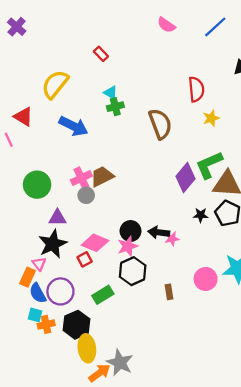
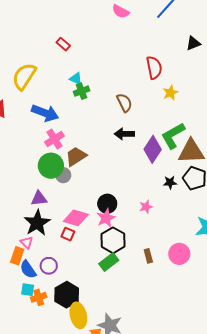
brown semicircle: (160, 124) -> (124, 103), size x0.7
pink cross: (81, 178) -> (54, 139), moved
green circle: (37, 185) -> (51, 166), moved
black arrow: (159, 232) -> (124, 134), moved
red square: (85, 259) -> (68, 234), turned -32
pink circle: (206, 279) -> (179, 254), moved
purple circle: (60, 291) -> (49, 266), size x0.7
green rectangle: (103, 295) -> (109, 262), moved

